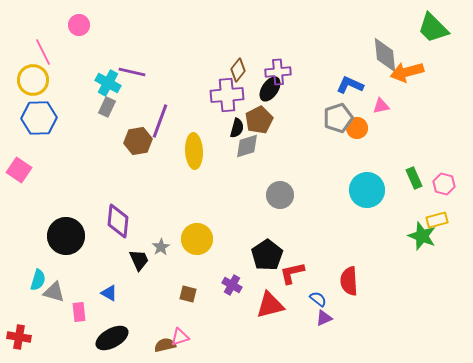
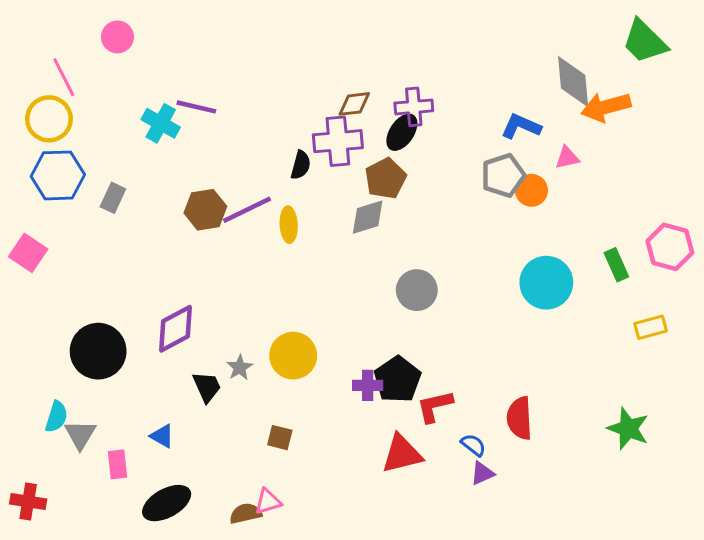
brown diamond: (238, 70) -> (354, 104), turned 45
gray rectangle: (107, 107) -> (113, 198), moved
purple line: (160, 121) -> (247, 210), moved, turned 44
black semicircle: (237, 128) -> (301, 165), moved
yellow ellipse: (194, 151) -> (289, 225), size x0.7
pink hexagon: (444, 184) -> (670, 247), moved, size x1.4
purple diamond: (118, 221) -> (176, 329), turned 56
green star: (422, 236) -> (628, 429), moved
purple cross: (232, 285) -> (368, 385), moved, turned -30
gray triangle: (54, 292) -> (80, 435), turned 45

